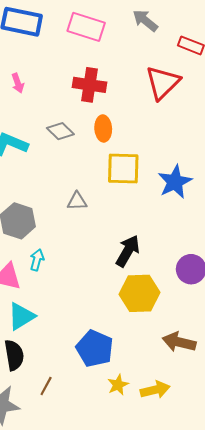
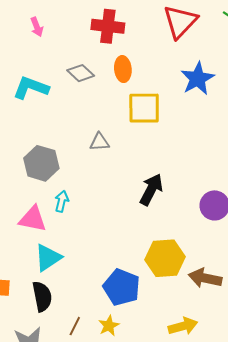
blue star: (175, 182) -> (198, 79), moved
yellow hexagon: (140, 293) -> (165, 258), moved
yellow star: (118, 385) -> (109, 326), moved

